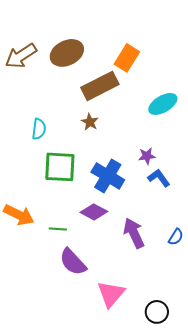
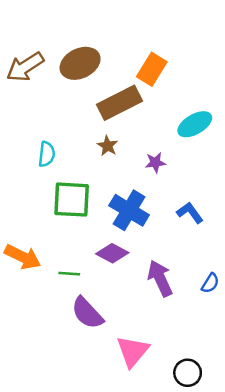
purple star: (147, 156) -> (155, 162), moved

